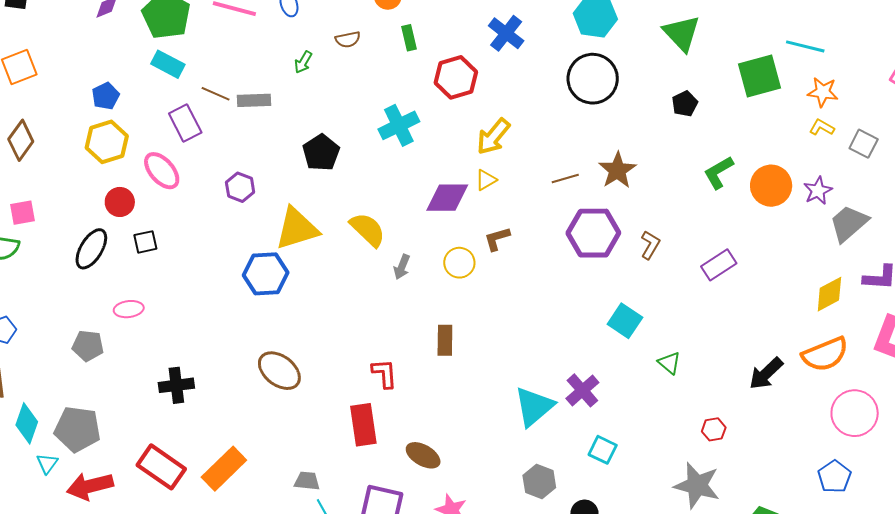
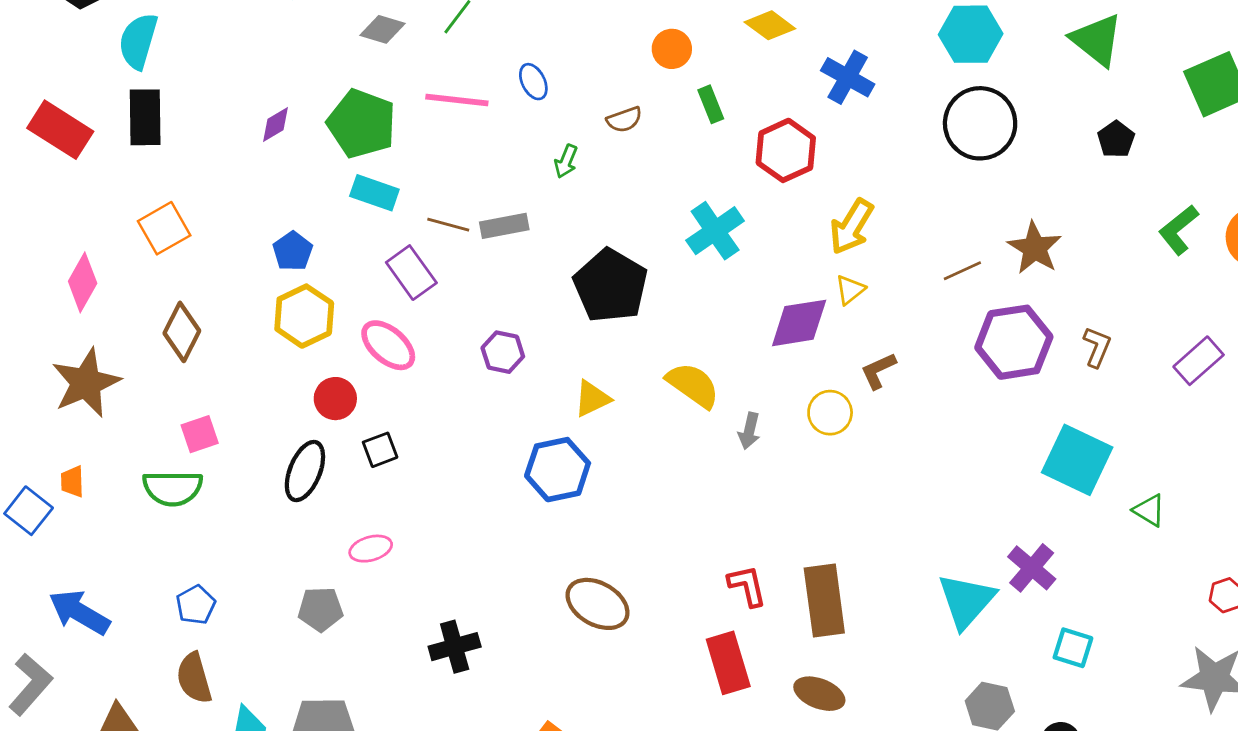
black pentagon: (321, 153) -> (611, 286), size x1.4
yellow triangle: (297, 229) -> (592, 399), size x0.6
cyan square: (625, 321) -> (1077, 460), size x1.4
brown rectangle: (445, 340) -> (824, 600), moved, size x1.6

